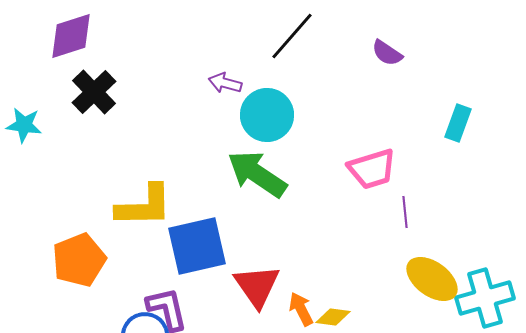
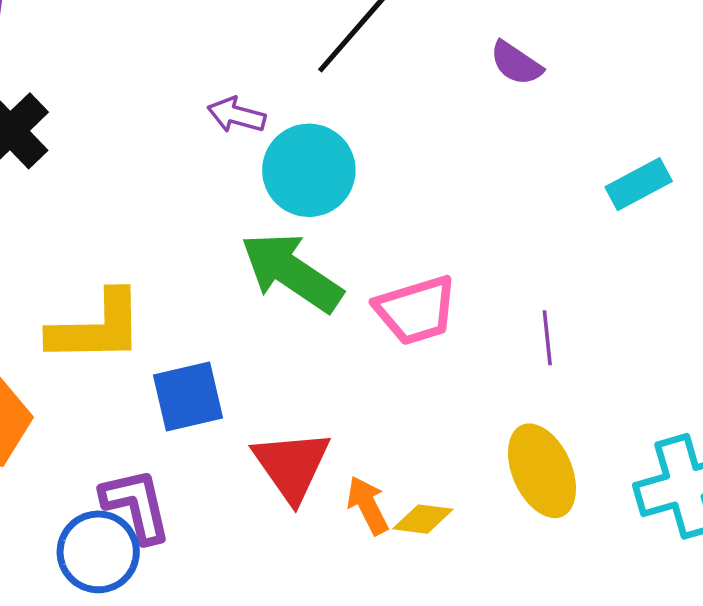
cyan rectangle: (458, 123) -> (639, 184), turned 42
pink trapezoid: (372, 169) -> (416, 310), moved
blue square: (197, 246) -> (188, 397), size x0.7
yellow ellipse: (432, 279) -> (542, 471), moved, turned 30

